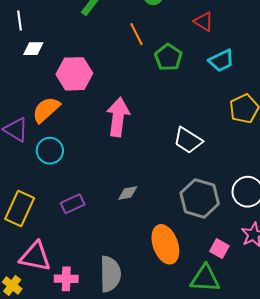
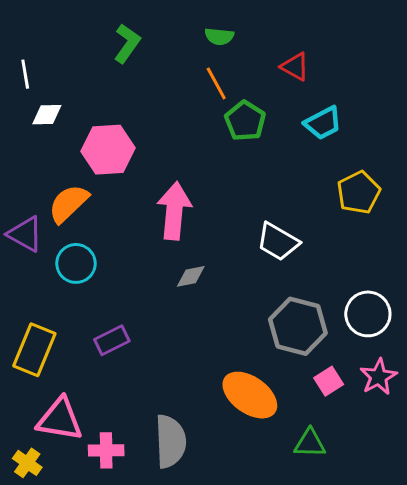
orange line: (136, 34) -> (216, 83), moved
gray diamond: (128, 193) -> (191, 276), moved
orange ellipse: (165, 244) -> (250, 395), turned -33
pink square: (219, 249) -> (329, 381), moved, turned 30
green triangle: (205, 278) -> (310, 443), size x0.7

